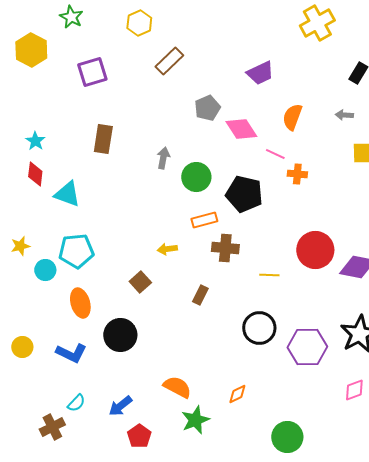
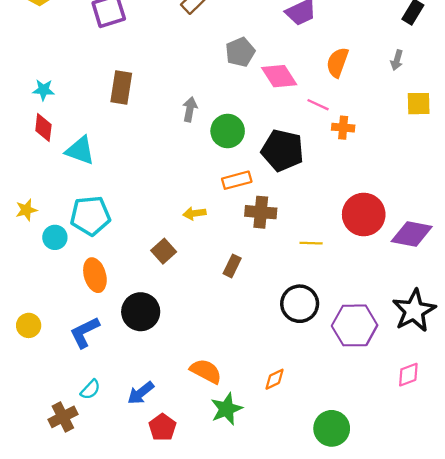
gray arrow: (344, 115) -> (397, 60), turned -78
cyan star: (35, 141) -> (43, 90), turned -30
blue L-shape: (71, 353) -> (85, 332), turned 128

